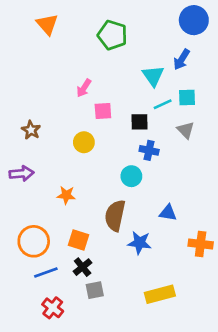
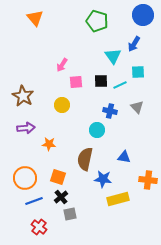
green pentagon: (112, 35) -> (97, 21), moved
cyan line: (163, 104) -> (120, 85), moved
black square: (140, 122) -> (101, 81), moved
brown star: (31, 130) -> (23, 96), size x1.5
gray triangle: (186, 130) -> (137, 107), moved
purple arrow: (21, 173) -> (26, 128), moved
yellow rectangle: (160, 294) -> (118, 199), moved

